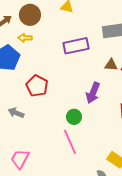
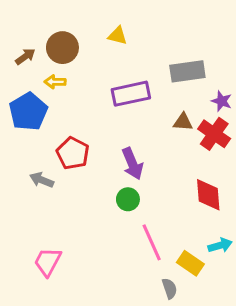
purple arrow: (93, 93) -> (132, 164), moved, turned -45
gray arrow: (16, 113) -> (42, 180), moved
pink line: (70, 142) -> (152, 242), moved

